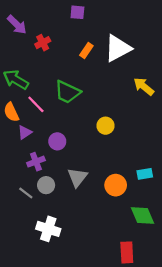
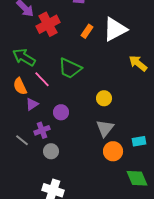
red cross: (43, 43) -> (48, 24), size x1.6
gray triangle: (77, 177) -> (105, 128), moved
gray line: (26, 193) -> (22, 140), moved

